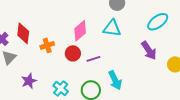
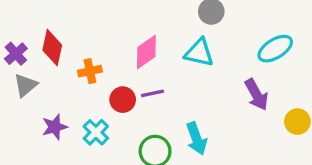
red circle: (73, 53) -> (123, 100), moved
purple line: (93, 59) -> (152, 93), moved
cyan cross: (61, 89) -> (96, 132), moved

